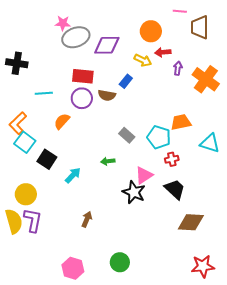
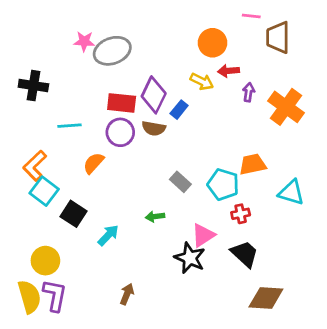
pink star: (63, 23) -> (84, 41), moved
purple diamond: (107, 45) -> (154, 95), moved, turned -64

